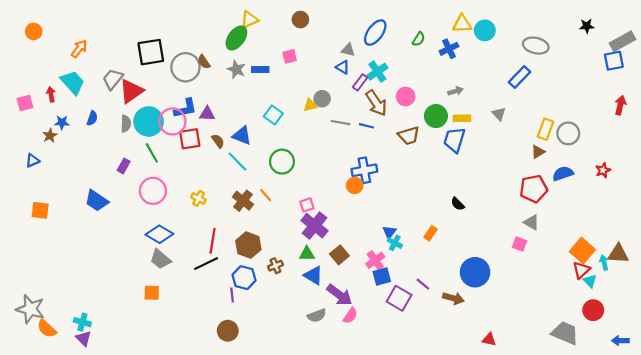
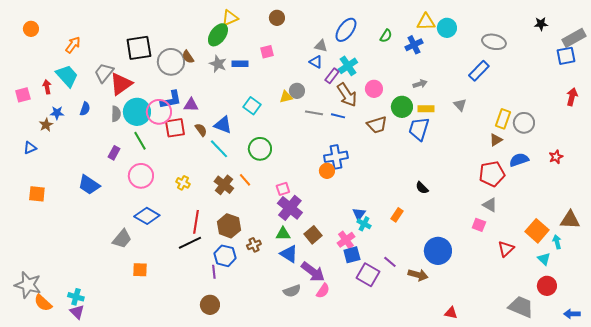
brown triangle: (618, 254) -> (570, 220), moved
gray trapezoid: (161, 259) -> (122, 239), moved, turned -90
red triangle: (581, 270) -> (506, 249), moved

